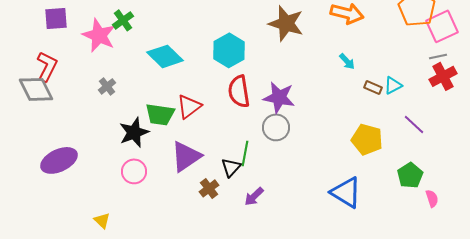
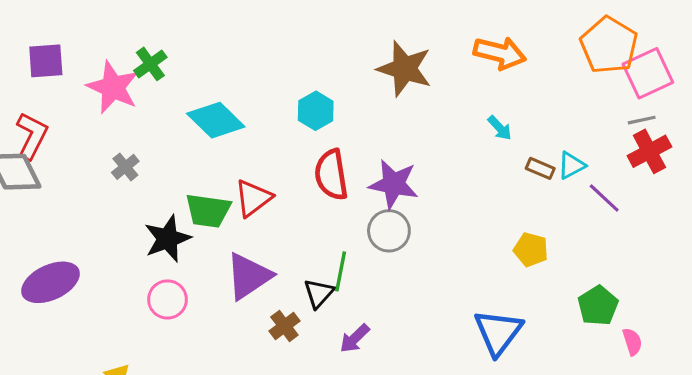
cyan hexagon: (229, 50) -> (316, 111), size x0.7
purple line: (414, 124) -> (604, 198), moved
yellow pentagon: (367, 139) -> (531, 250), size x0.7
blue triangle: (346, 192) -> (498, 332), turned 36

